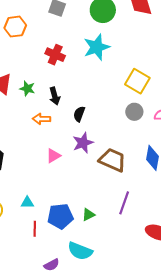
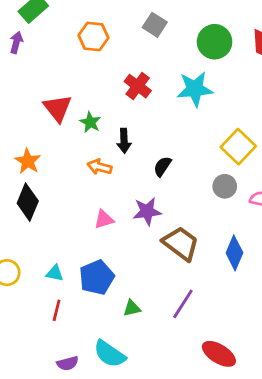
black semicircle: (79, 114) -> (162, 166), moved
blue pentagon: (60, 216) -> (97, 277), moved, turned -30

